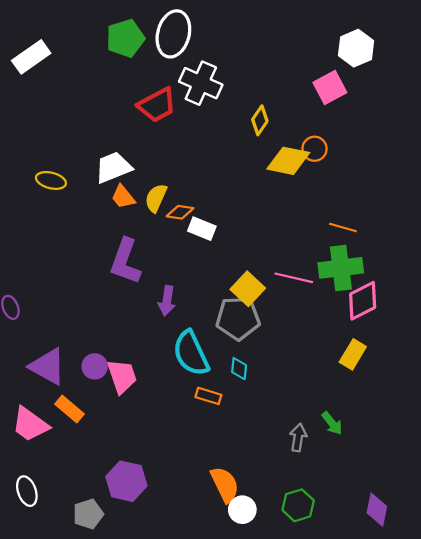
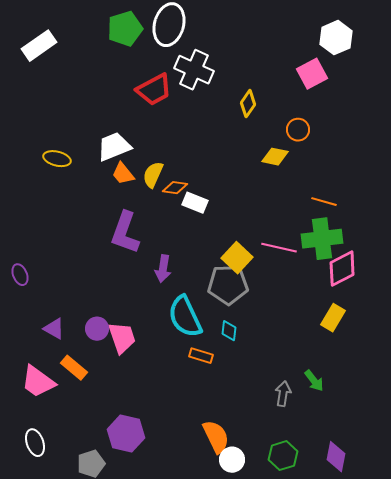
yellow diamond: (288, 161) -> (275, 157), moved, size x0.7
purple triangle: (48, 366) -> (54, 329), size x0.6
purple diamond: (377, 510) -> (336, 457), moved

